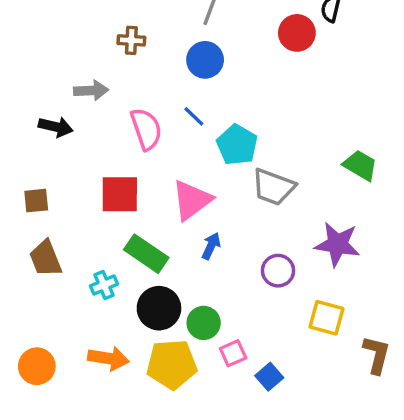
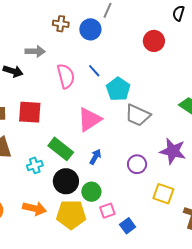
red circle: (297, 33) -> (154, 41), moved
blue circle: (205, 60) -> (90, 29), moved
red square: (120, 194) -> (30, 112), moved
blue arrow: (211, 246) -> (95, 157), moved

